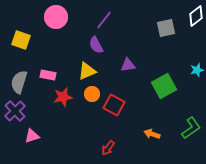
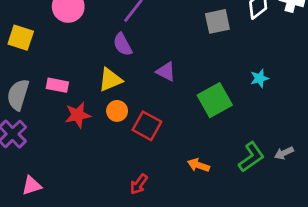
purple triangle: (128, 65) -> (166, 72), turned 35
pink triangle: (32, 136) -> (32, 186), moved

